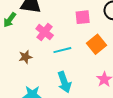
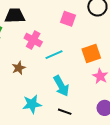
pink square: (83, 17) -> (68, 19), turned 35
orange square: (96, 44) -> (91, 53), moved, turned 30

